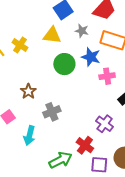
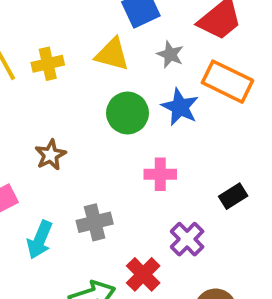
yellow cross: (20, 45) -> (48, 64), turned 35
pink cross: (107, 76) -> (160, 174), moved
gray cross: (52, 112) -> (95, 222), moved

